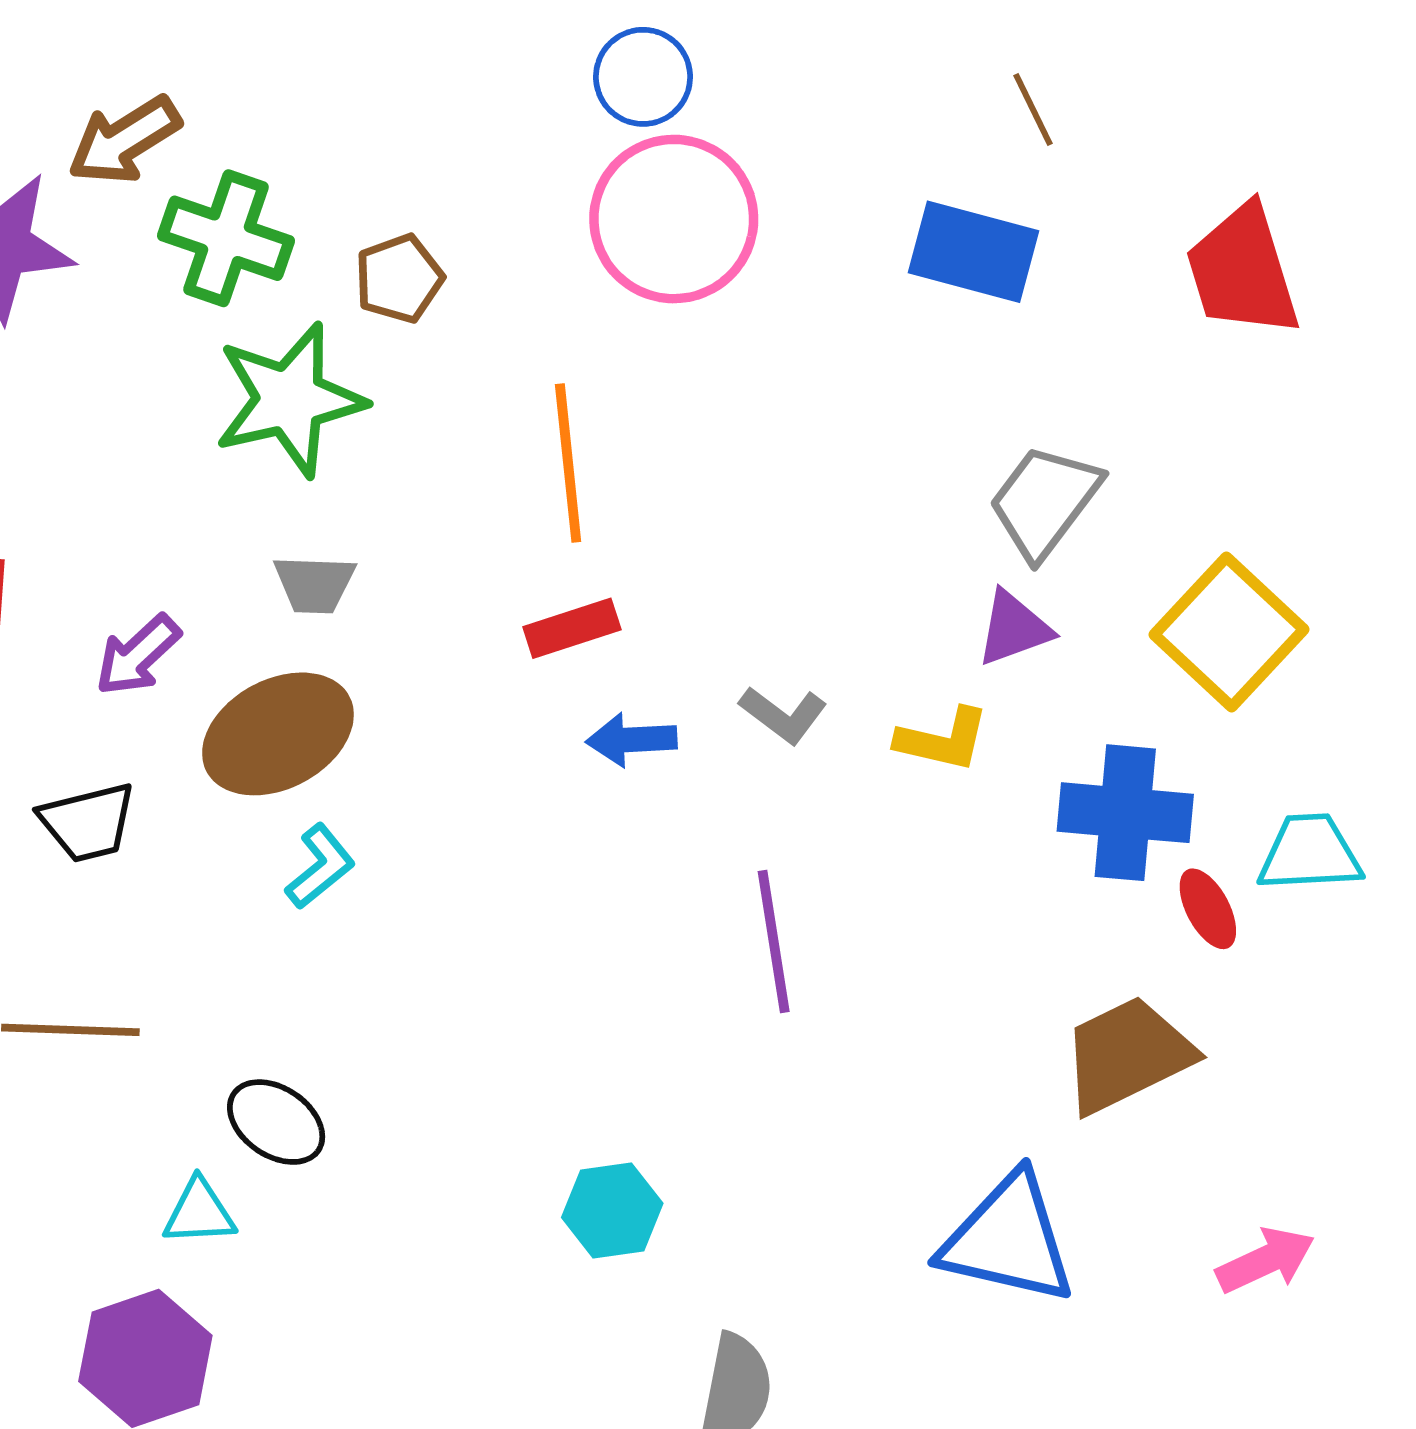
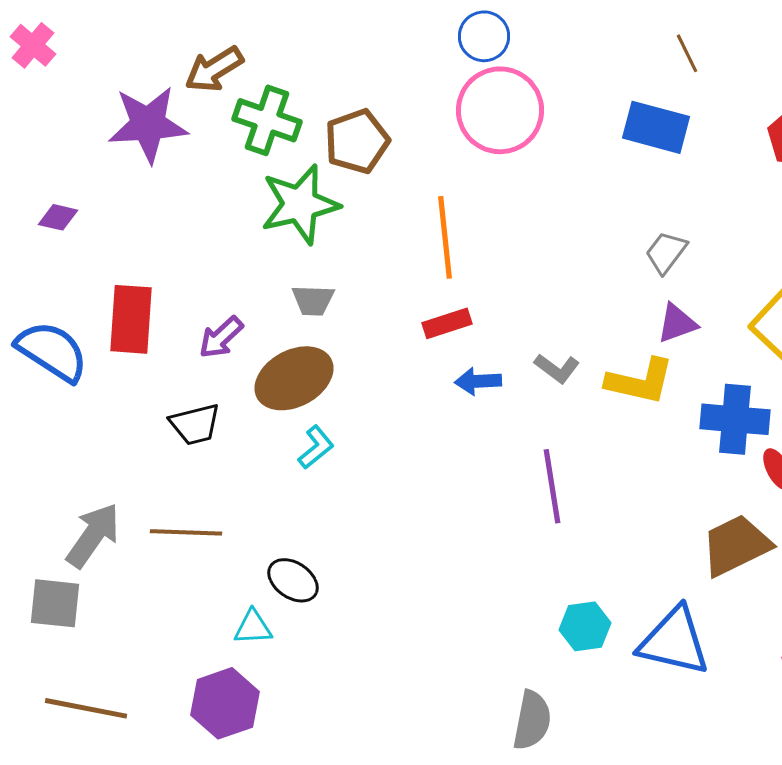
brown pentagon: (399, 279) -> (357, 141), size x1.4
gray trapezoid: (1045, 501) -> (666, 252), moved, size x0.7
yellow L-shape: (943, 740) -> (640, 381), size x1.4
cyan hexagon: (612, 1210) -> (585, 626), moved

